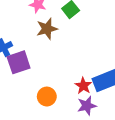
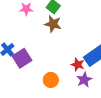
brown star: (47, 29) -> (53, 24), moved, turned -30

